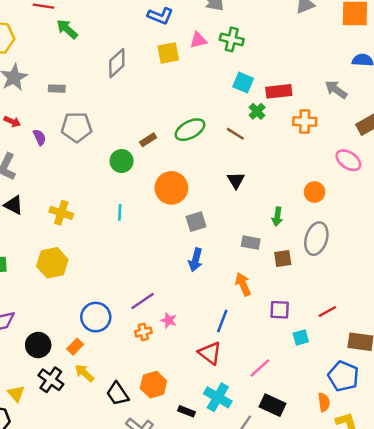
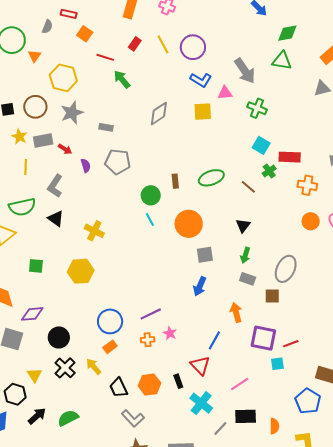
pink triangle: (198, 40) -> (225, 93), moved
brown rectangle: (148, 140) -> (175, 181), turned -72
orange circle: (315, 192) -> (311, 221), moved
cyan line: (120, 212) -> (150, 220), moved, turned -40
green arrow: (277, 217) -> (245, 255), moved
gray ellipse: (316, 239) -> (286, 269), moved
purple square: (280, 310) -> (263, 338), size x1.5
red line: (327, 312) -> (291, 344), moved
orange rectangle: (75, 347) -> (110, 347), moved
orange semicircle: (324, 402) -> (274, 426), moved
black rectangle: (273, 405) -> (246, 416), turned -35
black rectangle: (187, 411) -> (178, 381), moved, turned 40

